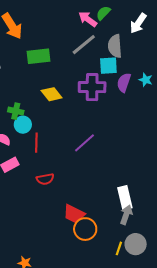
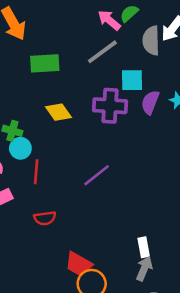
gray semicircle: (115, 46) -> (151, 41), moved
white rectangle: (125, 198) -> (144, 247), size x0.7

